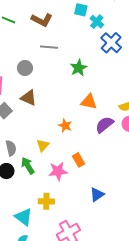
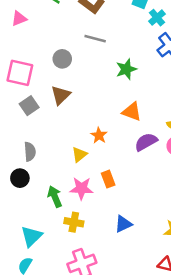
brown triangle: (29, 98) -> (61, 95), turned 42
yellow triangle: (43, 145) -> (79, 155), moved
green arrow: (28, 166) -> (55, 197), moved
yellow cross: (46, 201) -> (74, 222), moved
cyan triangle: (23, 217) -> (31, 236), turned 30

